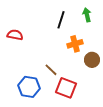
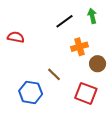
black line: (61, 20) -> (65, 21), turned 36
red square: (66, 88) -> (86, 93), moved

